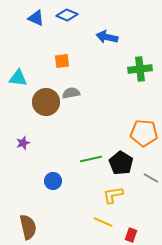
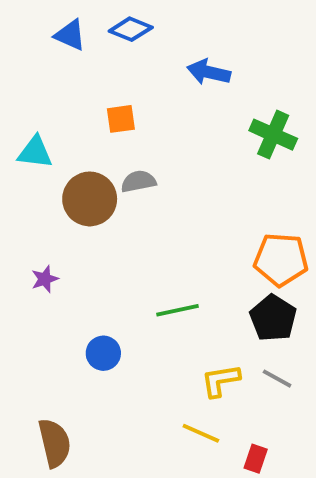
green cross: (140, 69) -> (273, 135), turned 30
black pentagon: (121, 163) -> (273, 318), moved
gray line: (151, 178) -> (277, 379), moved

